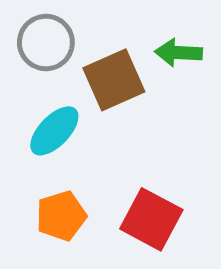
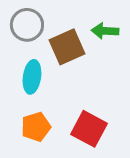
cyan ellipse: (54, 131) -> (32, 77), turned -36

